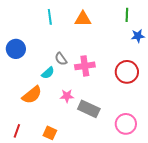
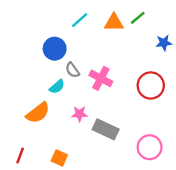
green line: (127, 15) -> (138, 18), moved, turned 48
cyan line: (50, 17) -> (80, 20), moved, turned 56
orange triangle: (83, 19) -> (114, 23), moved
blue circle: (16, 49) -> (55, 49), moved
pink cross: (85, 66) -> (101, 78), turned 36

